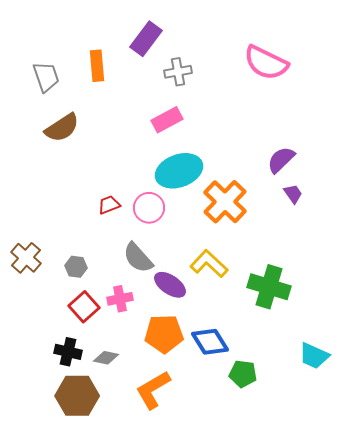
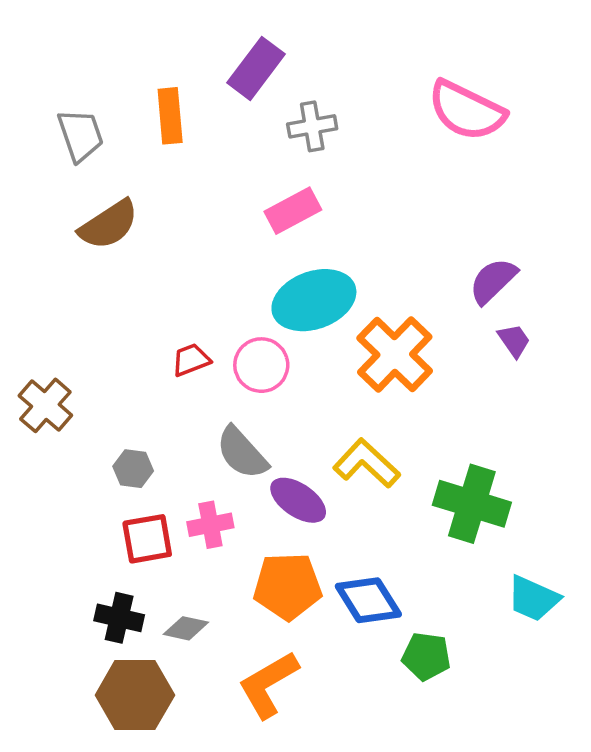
brown cross: (26, 258) -> (45, 405), moved
red square: (84, 307) -> (147, 539), turned 32
cyan trapezoid: (314, 356) -> (533, 598), moved

